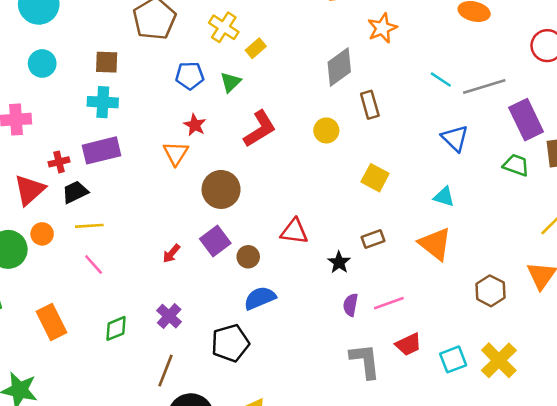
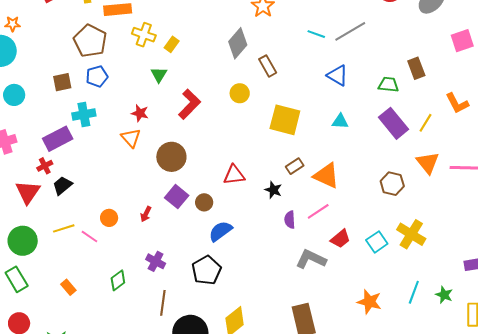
blue pentagon: (190, 76) -> (97, 76), moved
cyan cross: (103, 102) -> (84, 115), moved
purple rectangle: (526, 120) -> (394, 123), moved
purple rectangle: (102, 150) -> (58, 139), moved
yellow square: (375, 178) -> (285, 120), size x1.5
yellow line: (89, 226) -> (64, 228), moved
orange circle: (42, 234) -> (109, 218), moved
orange triangle: (435, 244) -> (326, 176), moved
orange rectangle: (51, 322) -> (68, 287), size x0.6
gray L-shape: (365, 361) -> (311, 259), turned -44

